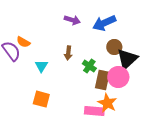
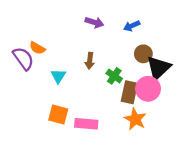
blue arrow: (104, 23) -> (132, 26), size x0.6
pink rectangle: (94, 111) -> (86, 124), moved

